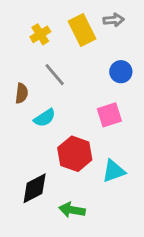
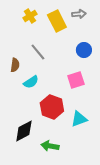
yellow cross: (40, 34) -> (30, 16), moved

